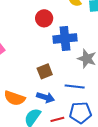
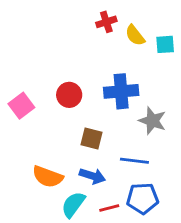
red circle: (44, 18) -> (69, 95), moved
brown square: (45, 71) -> (92, 138), turned 35

